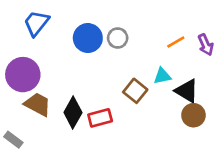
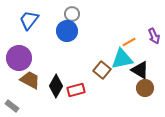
gray circle: (118, 38) -> (72, 14), moved
orange line: (176, 42) -> (129, 42), moved
cyan triangle: (162, 76) -> (122, 59), size x1.6

